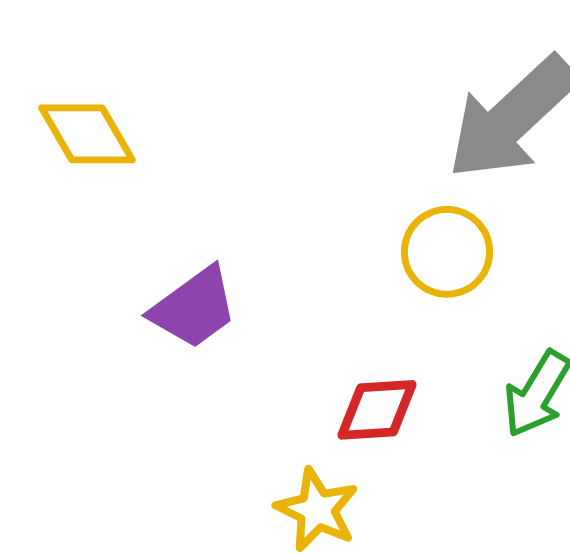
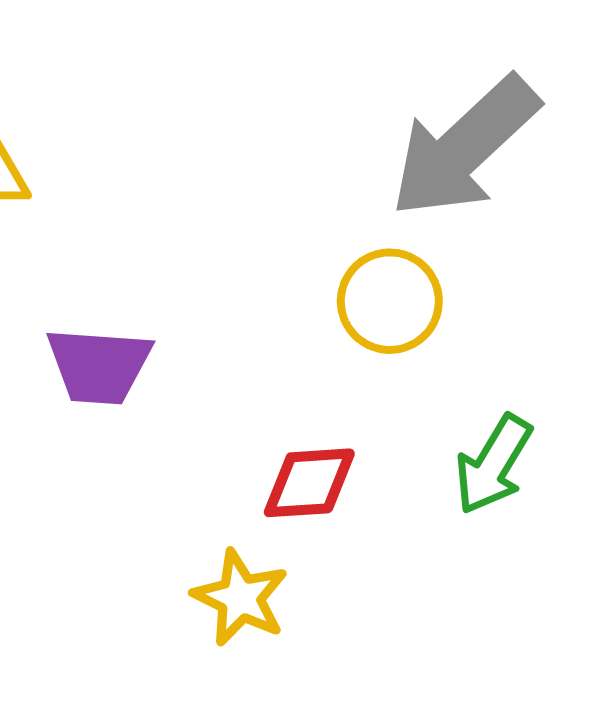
purple trapezoid: (194, 308) -> (99, 366), turned 40

